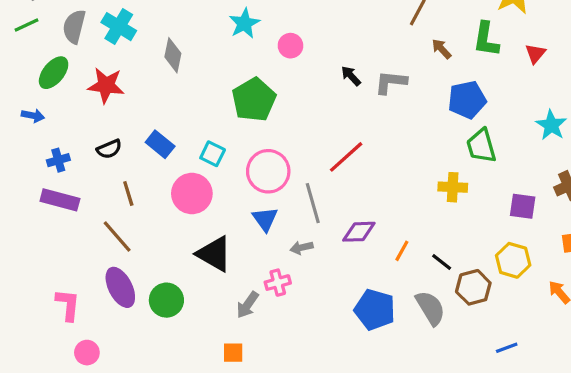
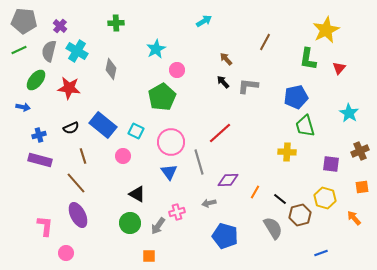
pink circle: (290, 46) -> (177, 70), moved
brown arrow: (442, 49) -> (226, 59), moved
blue rectangle: (160, 144) -> (103, 125), size x1.5
pink circle: (192, 194) -> (123, 156), size x0.6
gray arrow: (302, 248) -> (209, 203), moved
black triangle: (214, 254) -> (137, 194), size x0.7
green circle: (166, 300) -> (130, 223), moved
blue pentagon: (375, 310) -> (225, 236), moved
pink circle: (87, 353) -> (66, 253), moved

